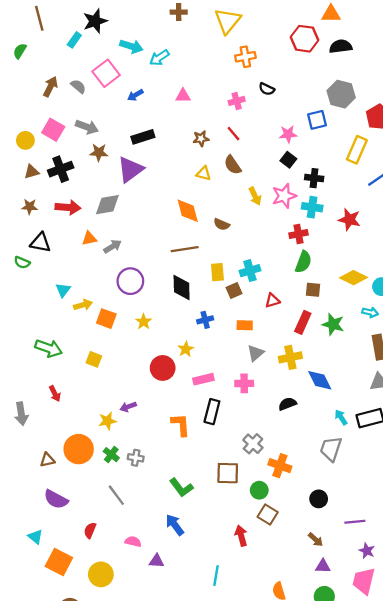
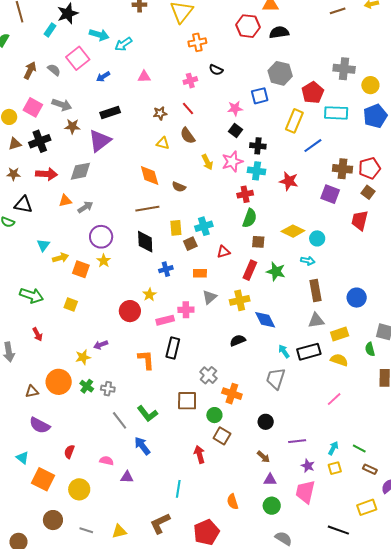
yellow star: (144, 322) -> (104, 261), moved
pink cross: (244, 383) -> (186, 310), moved
gray line: (116, 495) -> (120, 420), moved

